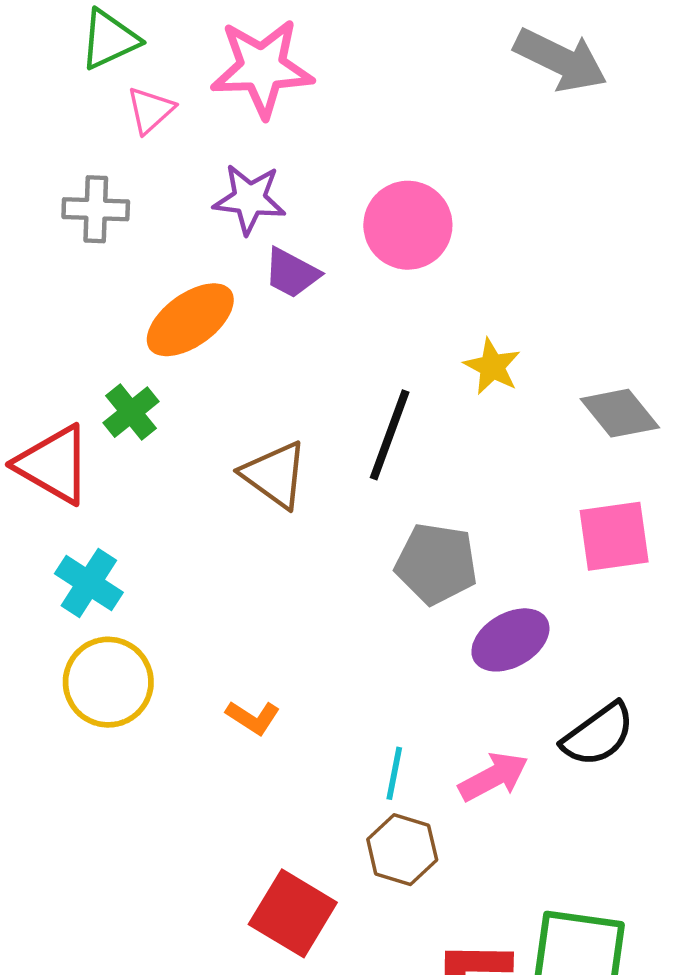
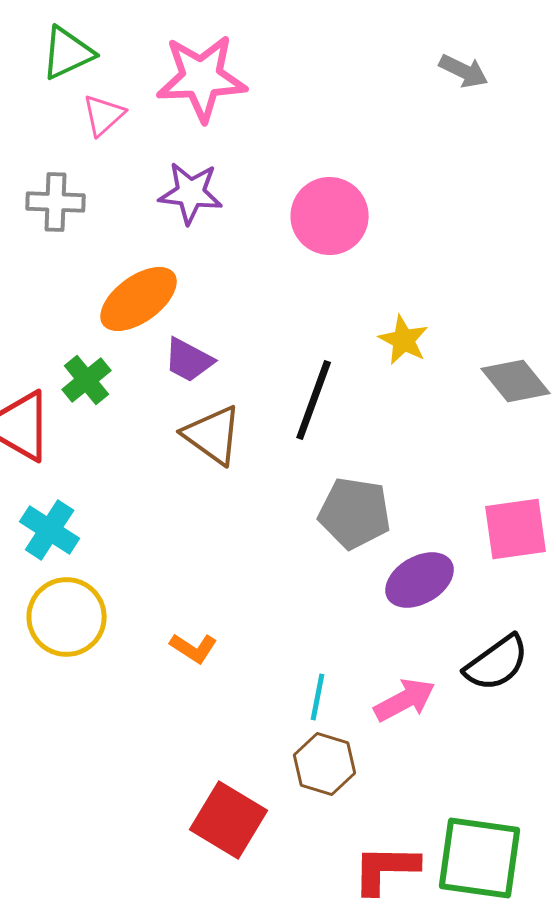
gray arrow: (561, 60) -> (464, 71), size x0.6
purple trapezoid: (292, 273) -> (189, 360), moved
pink square: (614, 536) -> (516, 529), moved

